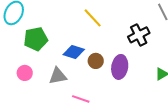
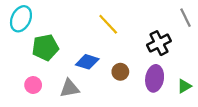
brown circle: (96, 61) -> (120, 72), moved
purple ellipse: (120, 67) -> (155, 78), moved

